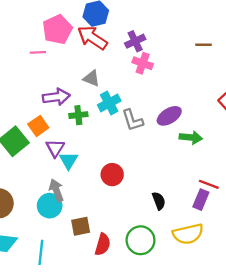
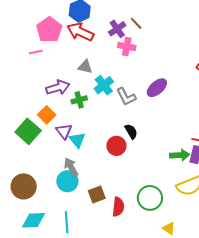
brown line: (203, 45) -> (136, 23), moved, turned 56
green arrow: (191, 137) -> (180, 155), moved
black semicircle: (159, 201) -> (131, 131), moved

